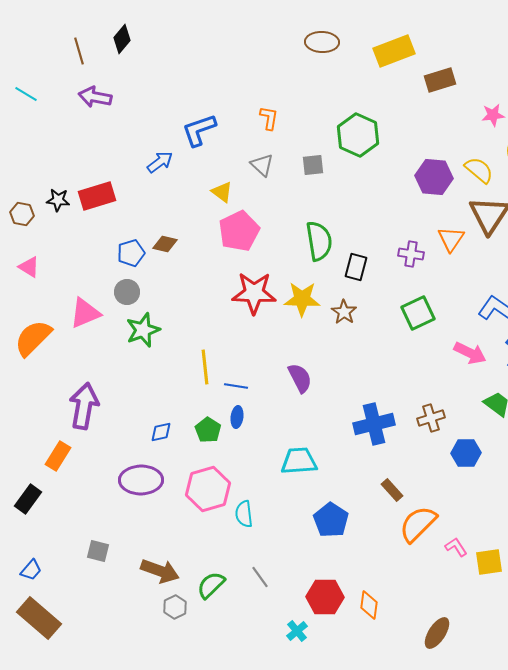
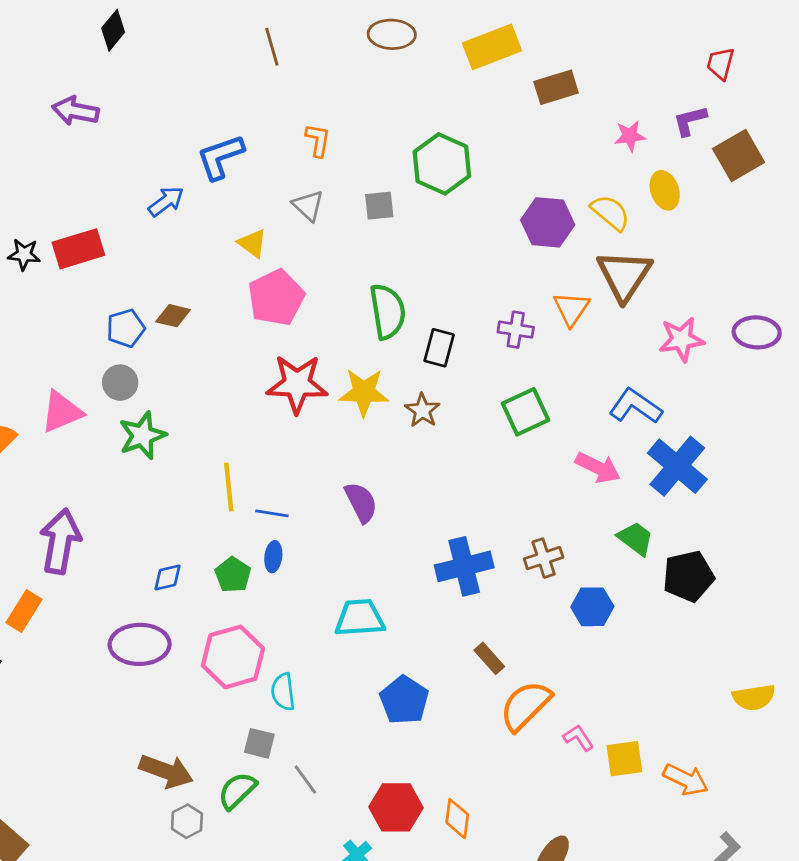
brown line: (79, 51) -> (272, 47), moved
gray square: (98, 551) -> (259, 743), moved

